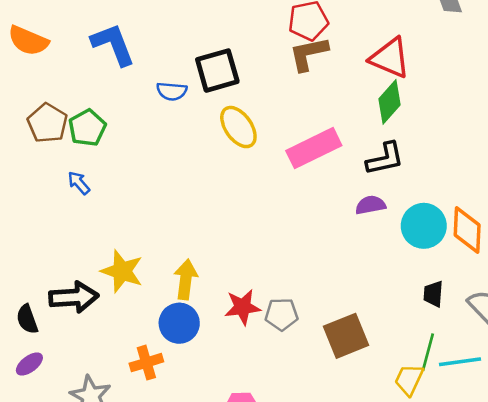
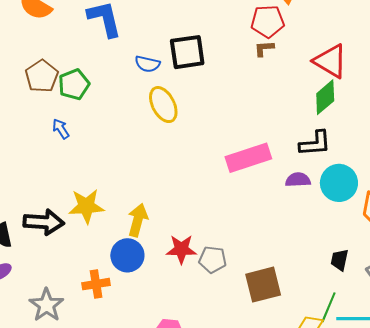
brown L-shape: (309, 54) -> (264, 48), size x0.6
yellow ellipse: (238, 127) -> (163, 105), moved
pink rectangle: (314, 148) -> (248, 158), moved
cyan circle: (424, 226) -> (339, 183), moved
yellow star: (122, 271) -> (86, 206), turned -30

